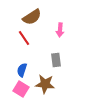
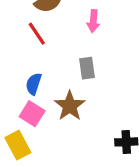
brown star: (45, 84) -> (70, 106), turned 30

